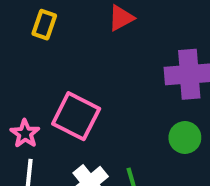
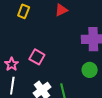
pink square: (76, 116) -> (37, 57), size x0.7

